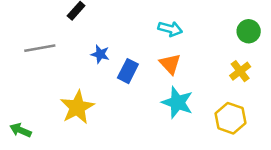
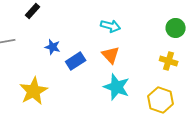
blue rectangle: (128, 71) -> (76, 61), turned 30
yellow cross: (240, 71) -> (169, 61), turned -36

